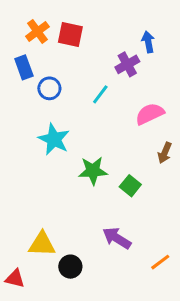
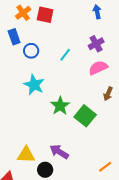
blue arrow: (148, 42) -> (97, 12), moved
purple cross: (127, 64) -> (96, 44), moved
green star: (93, 171) -> (60, 106), turned -30
green square: (130, 186) -> (85, 116), size x1.5
purple arrow: (117, 238) -> (59, 152), moved

